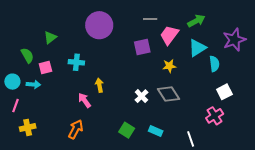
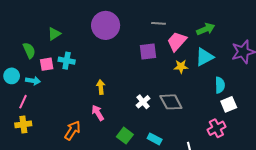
cyan cross: (76, 62) -> (67, 61), moved
cyan semicircle: (214, 64) -> (220, 85), moved
yellow star: (169, 66) -> (181, 67), moved
pink arrow: (85, 100) -> (98, 113), moved
pink line: (16, 106) -> (23, 102), moved

